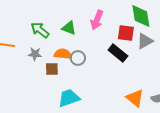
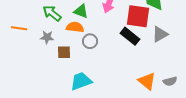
red square: (126, 33) -> (138, 16), size x1.4
gray triangle: (145, 41) -> (160, 34), moved
orange semicircle: (63, 54) -> (75, 27), moved

